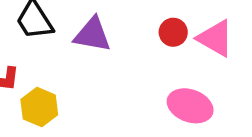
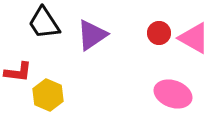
purple triangle: (92, 35) -> (92, 35), turned -44

